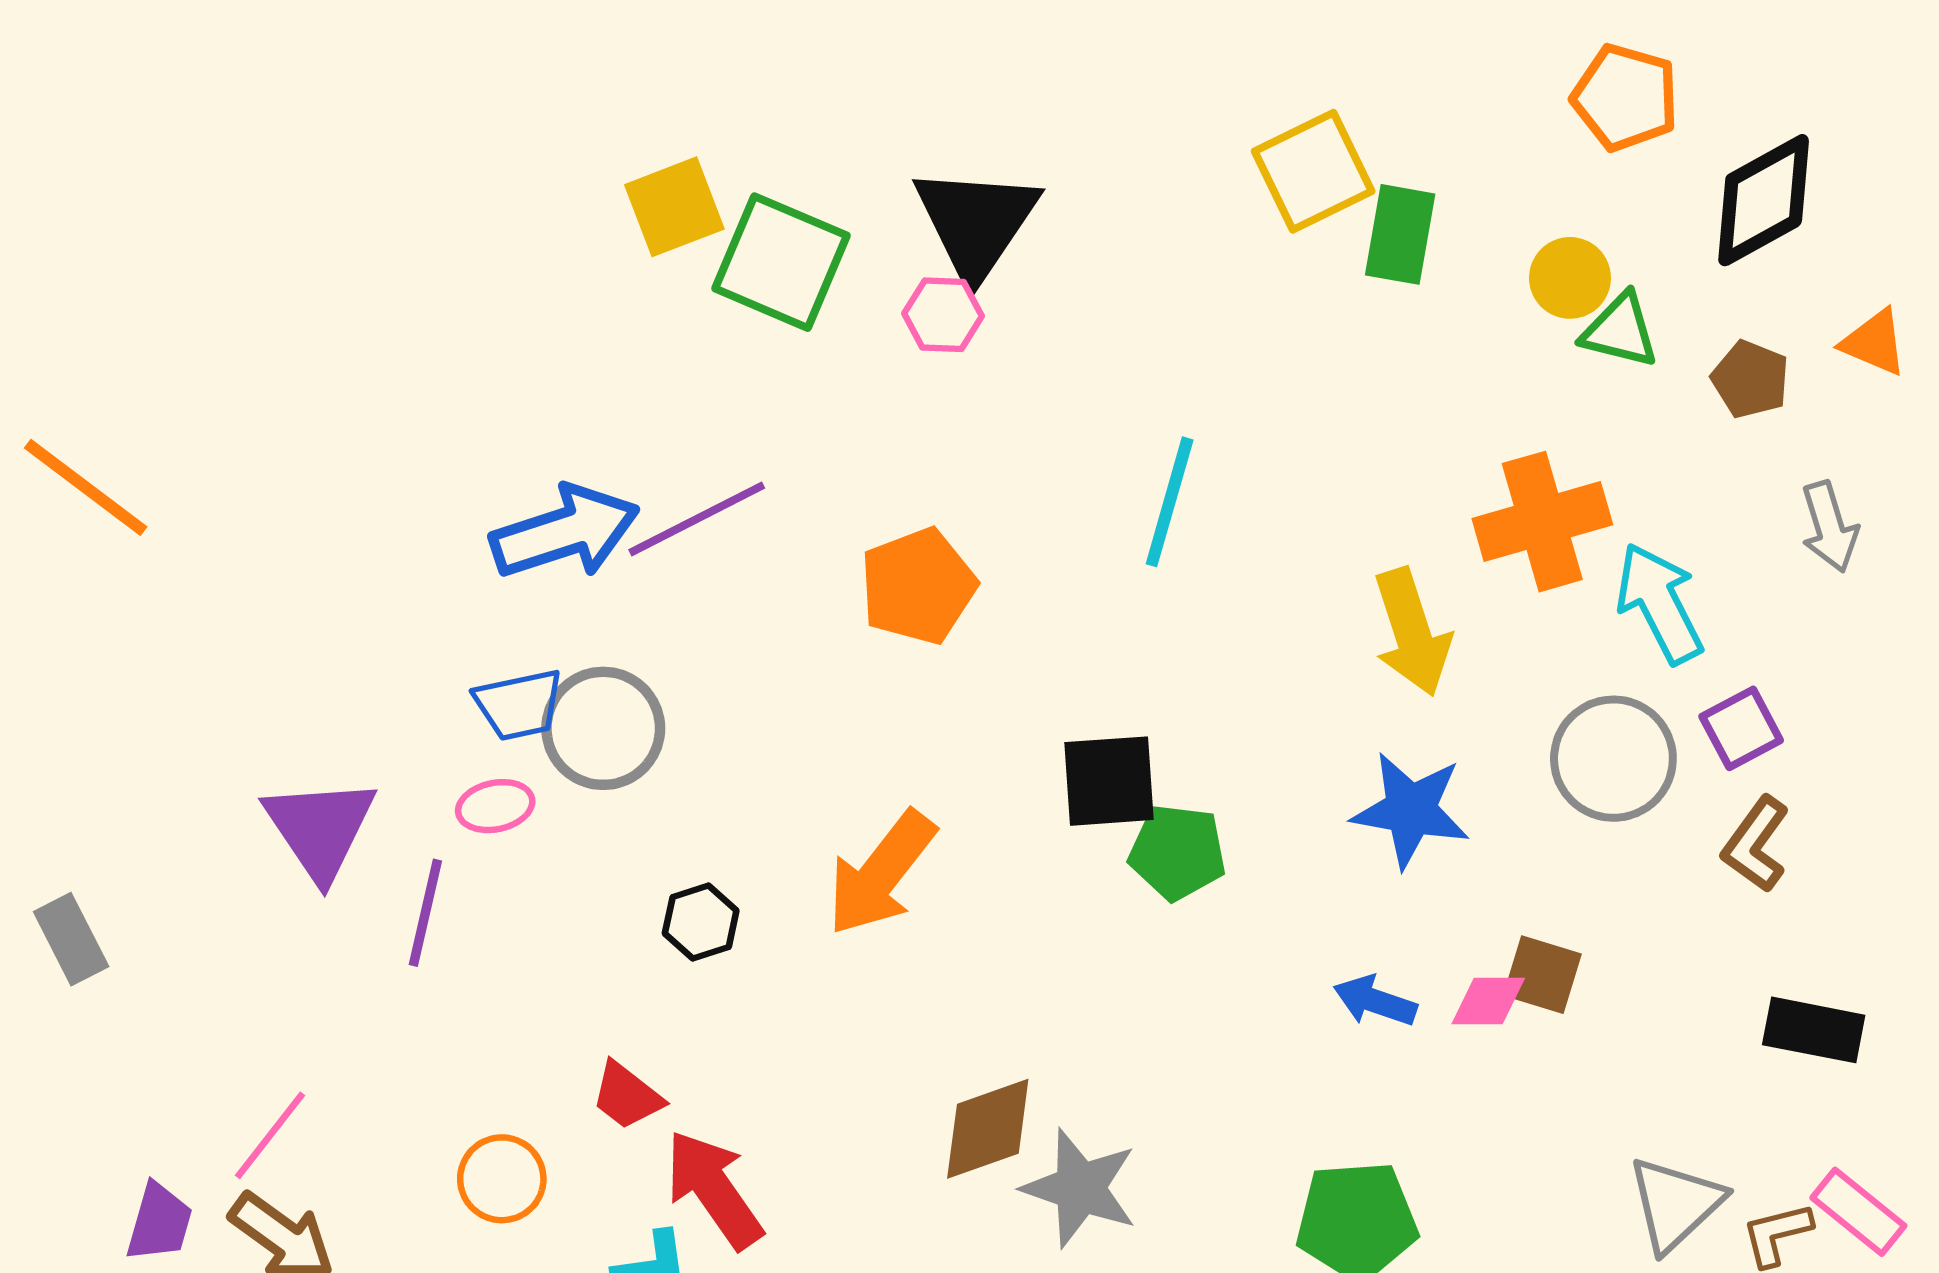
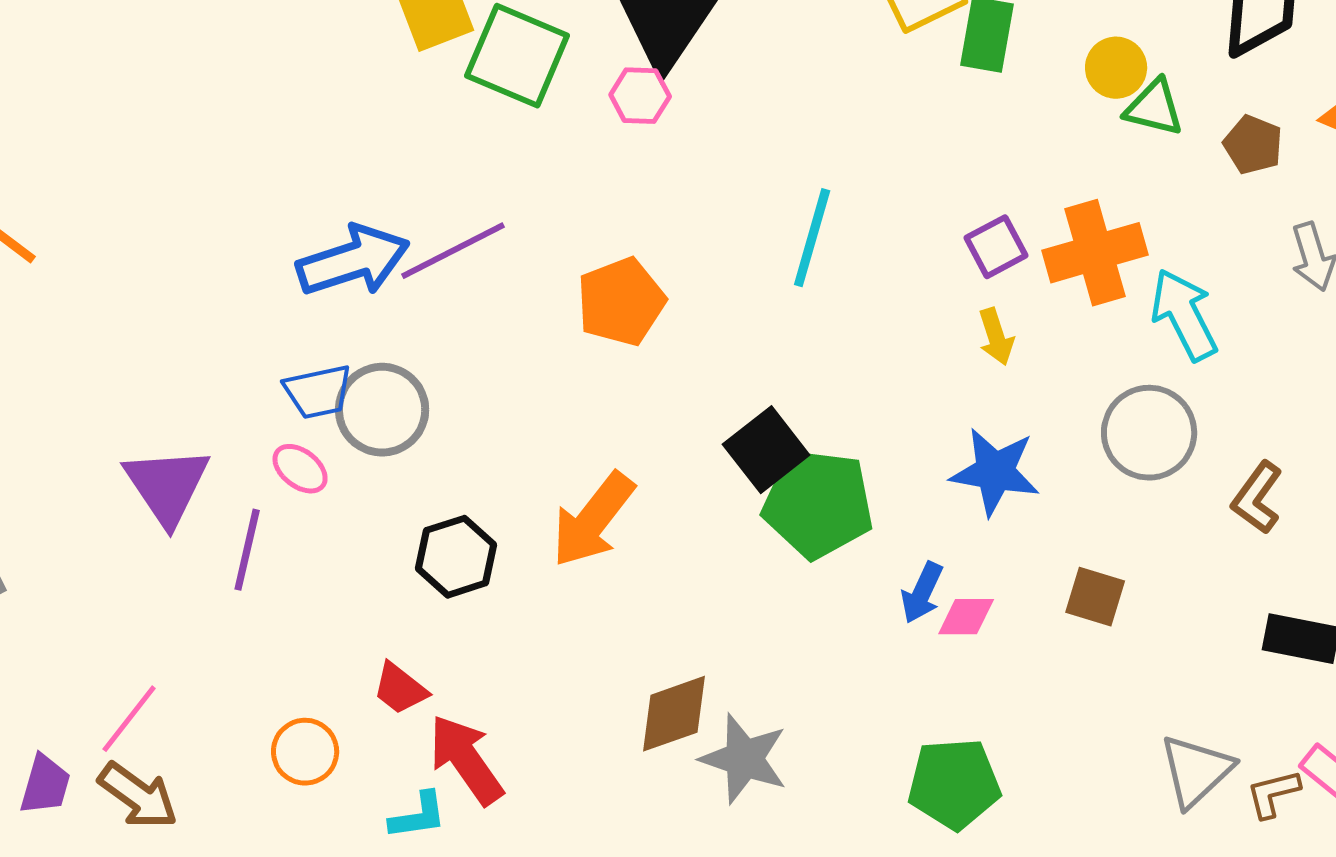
yellow arrow: (1412, 632) -> (996, 337), size x0.6
purple square: (1741, 728) -> (996, 247), moved
black square: (1109, 781) -> (766, 450), turned -34
pink ellipse: (495, 806) -> (300, 469), turned 50
green pentagon: (1177, 852) -> (818, 504), size x1.5
black hexagon: (701, 922) -> (456, 557), size x1.4
blue arrow: (1375, 1001) -> (922, 593), moved, turned -84
pink diamond: (1488, 1001) -> (966, 617), moved

